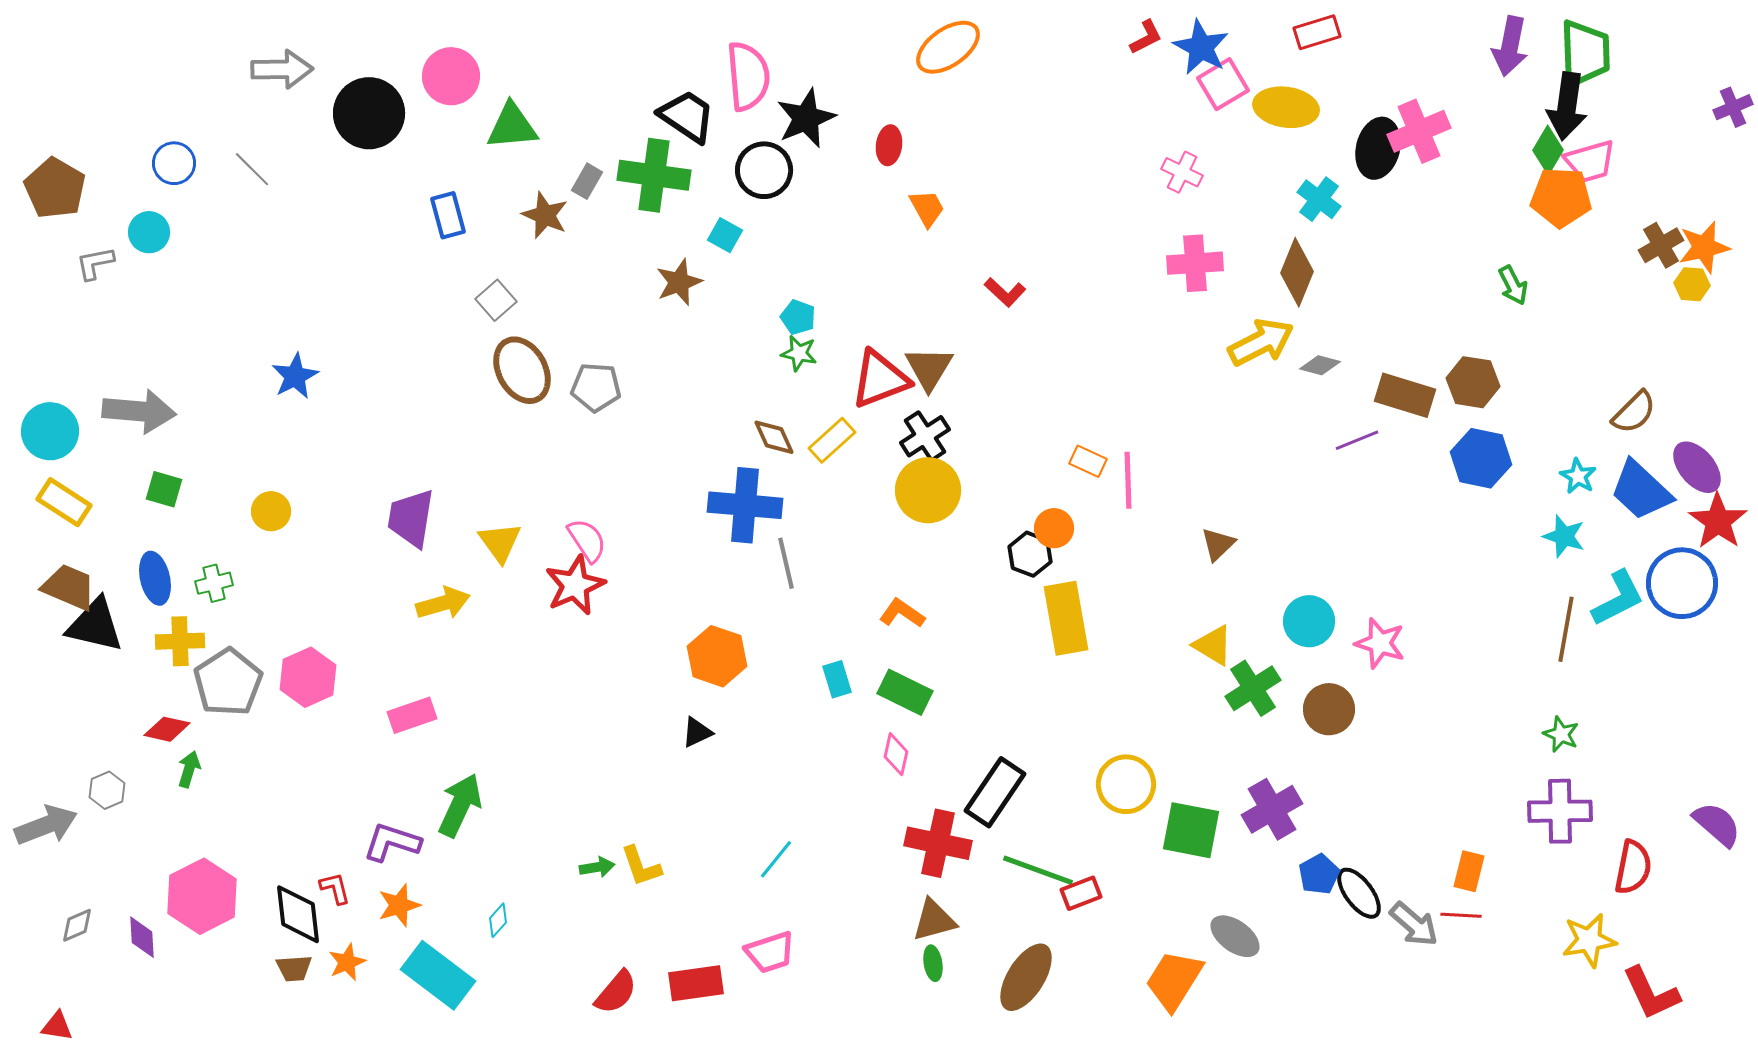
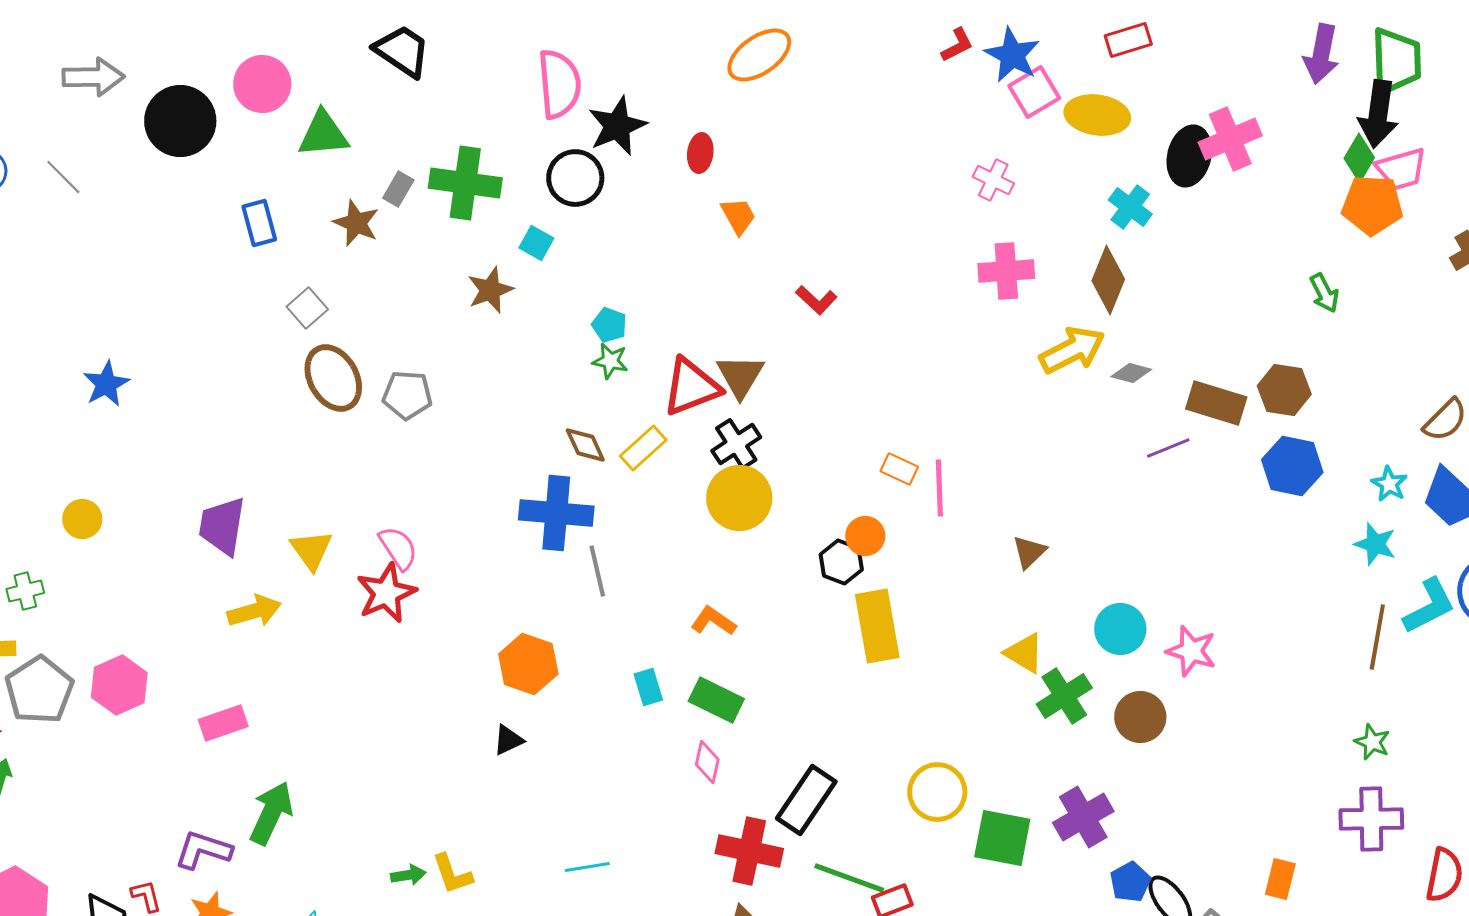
black trapezoid: (687, 116) -> (402, 51), moved
cyan line: (776, 859) -> (587, 867), turned 42

